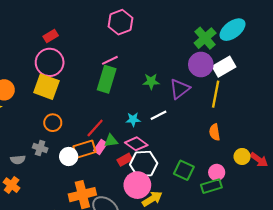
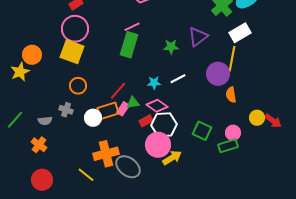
purple circle: (201, 65) -> (218, 74), moved
purple triangle: (180, 89) -> (198, 37), moved

